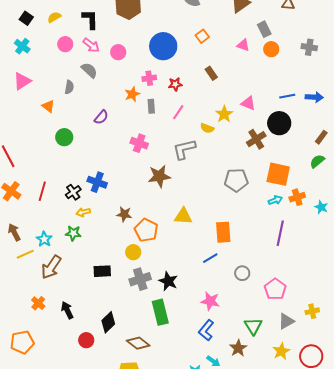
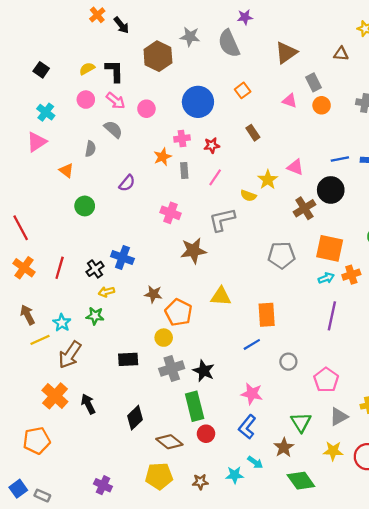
yellow semicircle: (54, 17) -> (87, 69), moved
cyan cross: (22, 46) -> (46, 112), moved
orange cross: (38, 303) -> (55, 396), size x1.6
red circle: (86, 340) -> (206, 434), moved
yellow star: (281, 351) -> (333, 451), turned 30

